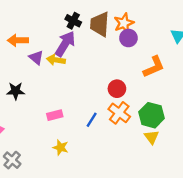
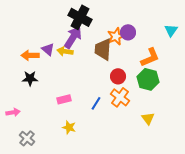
black cross: (73, 21) -> (80, 17), size x1.6
orange star: (124, 23) -> (116, 36), moved
brown trapezoid: (100, 24) -> (103, 49), moved
orange arrow: (18, 40) -> (30, 55), moved
green hexagon: (151, 115) -> (148, 79), moved

